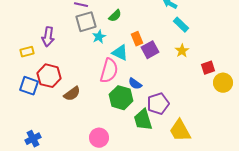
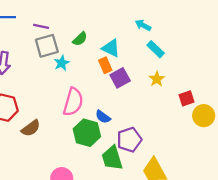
cyan triangle: (120, 53) -> (111, 48), moved

